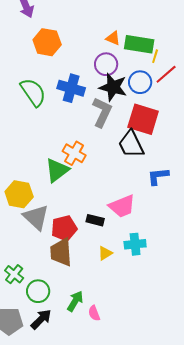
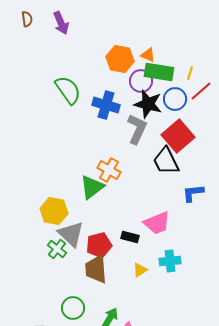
orange hexagon: (47, 42) -> (120, 59), moved
green rectangle: (139, 44) -> (159, 72), moved
green semicircle: (33, 92) -> (68, 90), moved
red square: (143, 119) -> (178, 136), turned 32
green cross: (14, 274) -> (57, 249), moved

